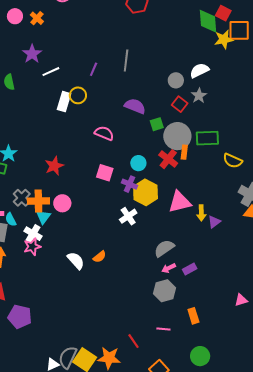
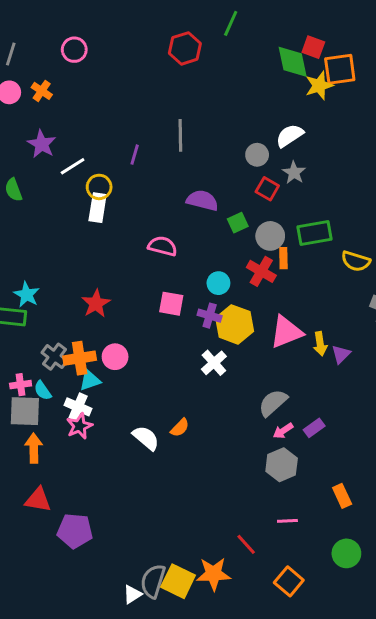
yellow circle: (78, 95) -> (99, 187), moved
gray circle: (177, 136) -> (270, 236), size x0.7
cyan triangle: (43, 217) -> (90, 380), turned 42
orange rectangle: (193, 316) -> (342, 496), moved

